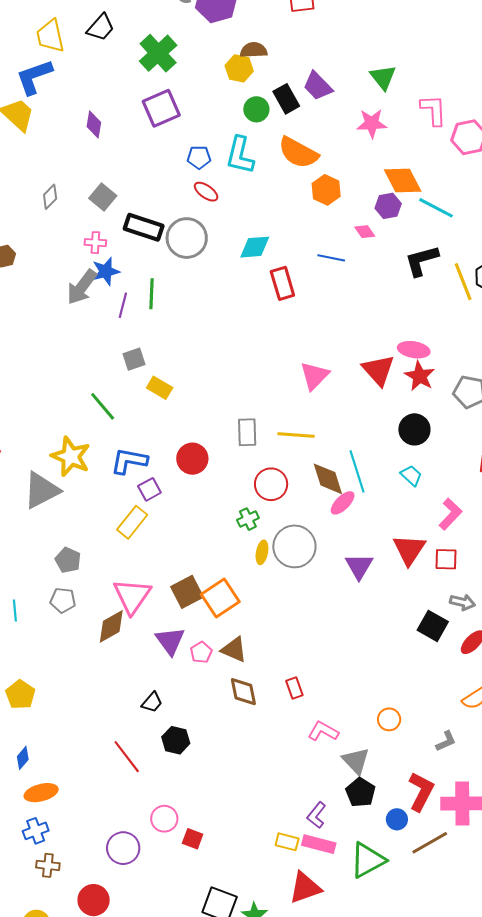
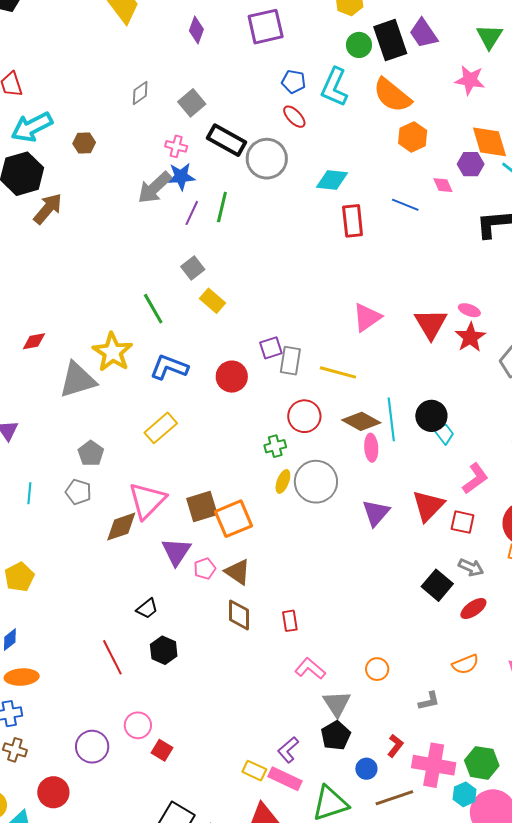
black rectangle: (286, 99) -> (390, 40), size x1.4
pink ellipse: (414, 350) -> (469, 310), size x0.7
gray square: (134, 359) -> (193, 268), turned -30
black circle: (414, 429) -> (431, 416), moved
brown diamond: (328, 479) -> (361, 421), turned -54
purple square: (149, 489) -> (271, 348), moved
pink ellipse: (343, 503) -> (371, 448), turned -60
red L-shape: (421, 791) -> (395, 746), size x0.6

